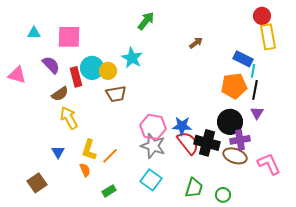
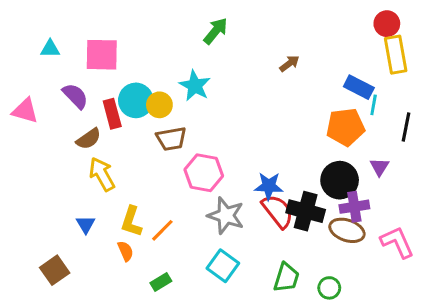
black line: (255, 90) -> (406, 127), moved
pink hexagon: (153, 127) -> (204, 173), moved

